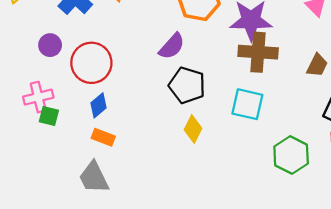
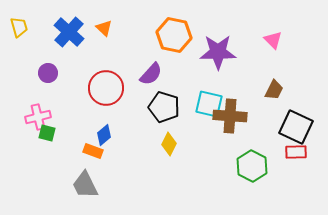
brown cross: (258, 52) -> (230, 116), moved
red circle: (91, 63) -> (106, 88), moved
cyan square: (247, 104) -> (209, 104), moved
blue diamond: (99, 105) -> (104, 135), moved

